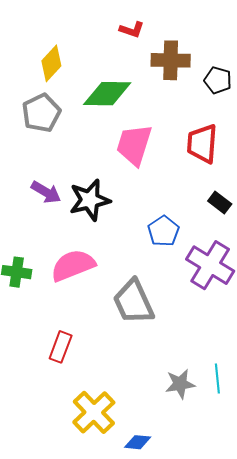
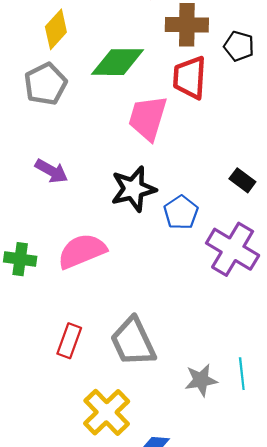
red trapezoid: (202, 144) -> (190, 78), moved
black star: (90, 200) -> (133, 189), moved
gray trapezoid: (133, 302) -> (133, 342), moved

